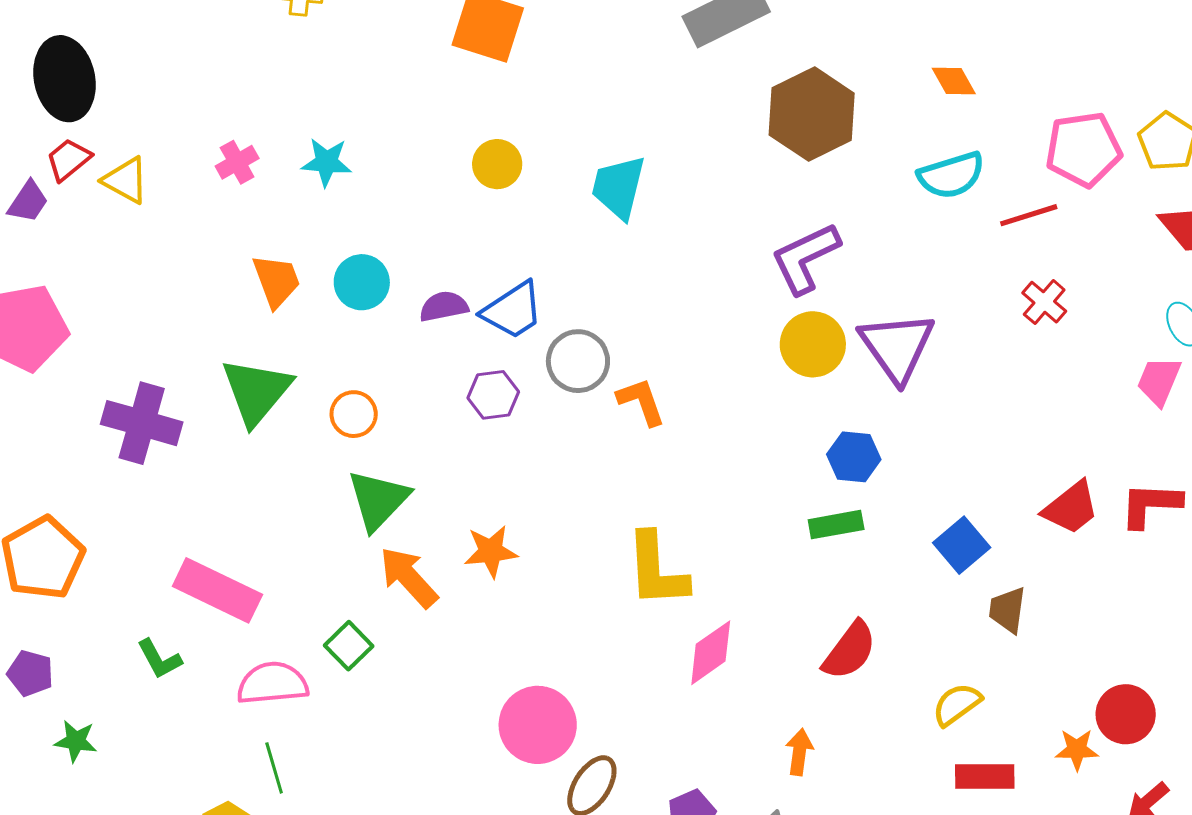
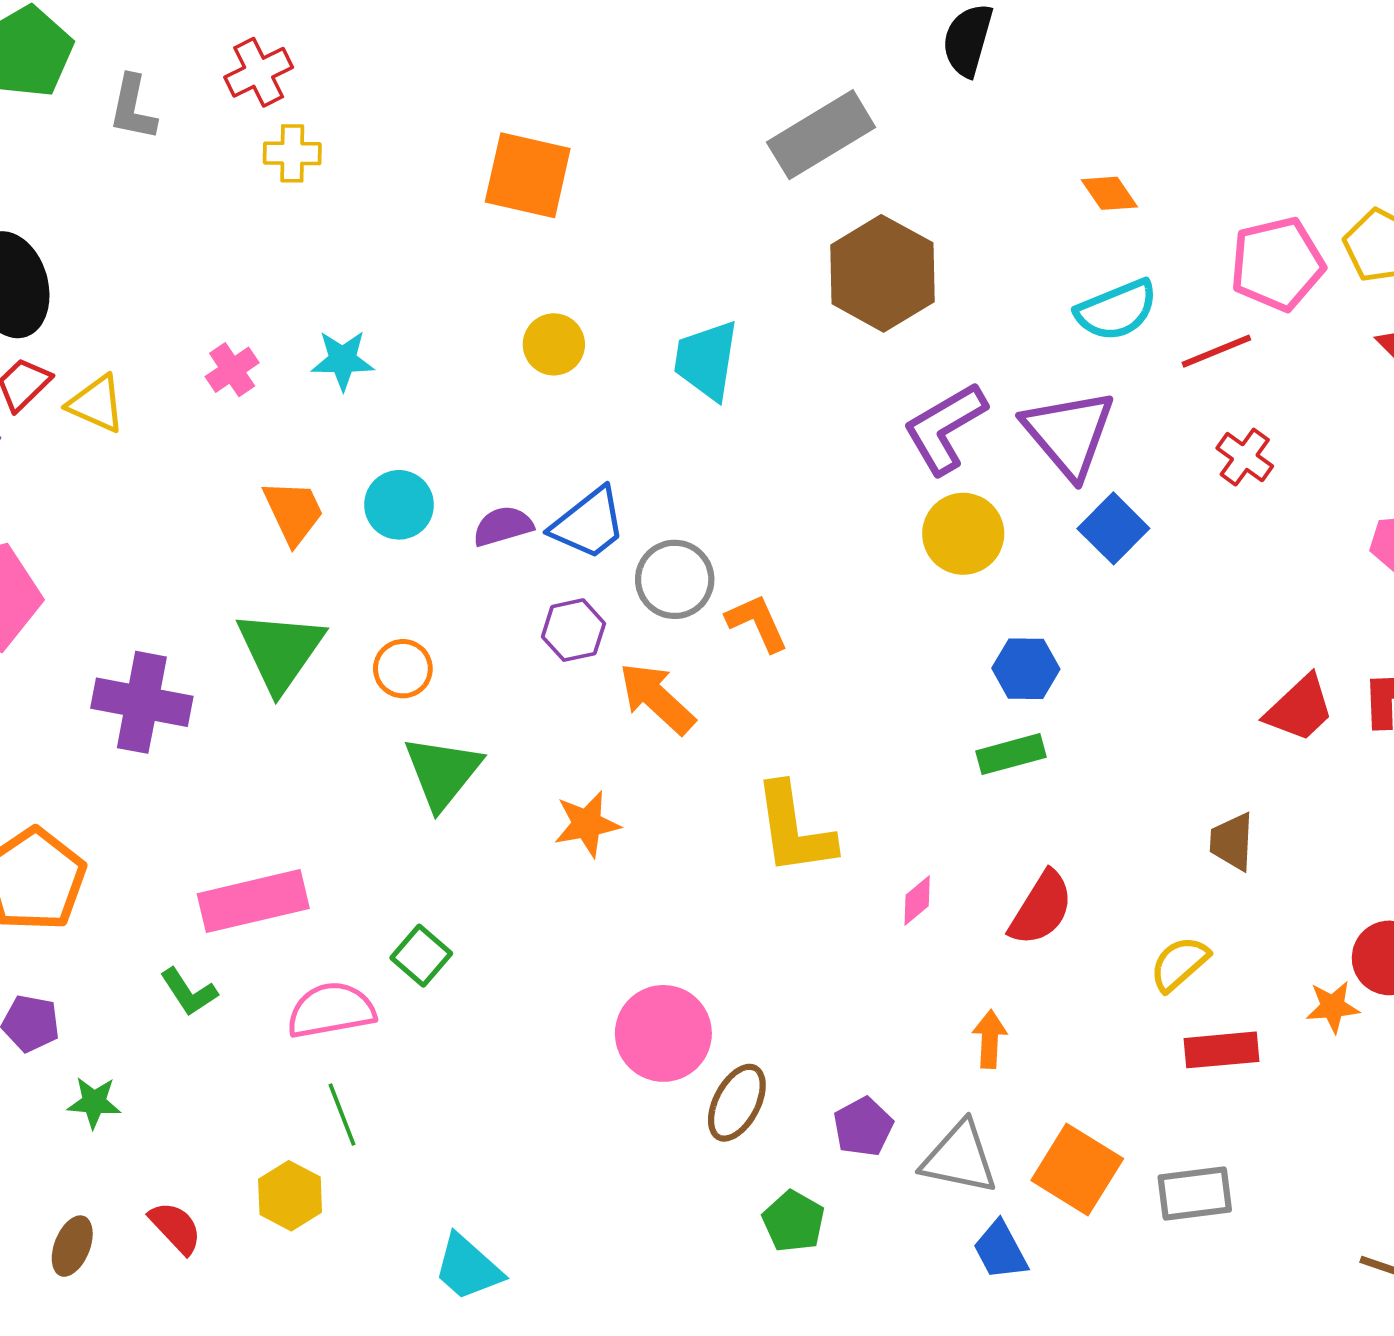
brown hexagon: (812, 114) -> (882, 273), moved
purple triangle: (897, 347) -> (1069, 434), moved
blue square: (962, 545) -> (1113, 528), moved
orange arrow: (409, 577) -> (657, 698), moved
pink rectangle: (217, 590) -> (253, 901), turned -34
pink diamond: (711, 653) -> (917, 900), moved, size x0.6

